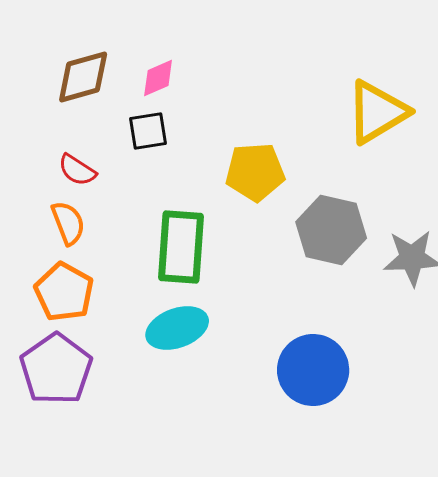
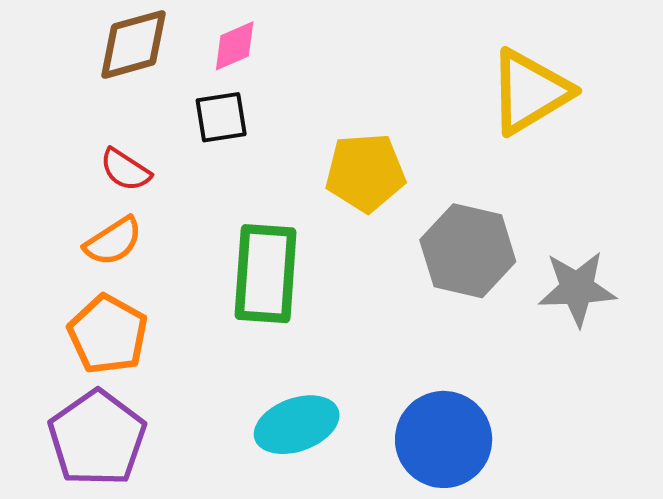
orange semicircle: (68, 223) -> (113, 241), turned 78
cyan ellipse: (177, 328) -> (297, 425), moved

